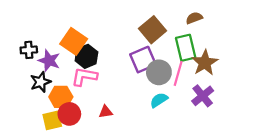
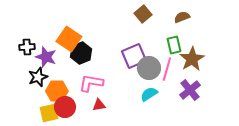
brown square: (153, 30) -> (143, 14), moved, size x0.7
green rectangle: (186, 48) -> (174, 45), size x0.7
pink L-shape: (84, 77) -> (91, 83), moved

